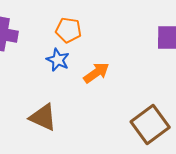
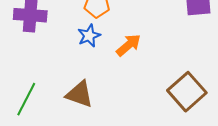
blue star: (58, 60) -> (89, 36), turned 30

